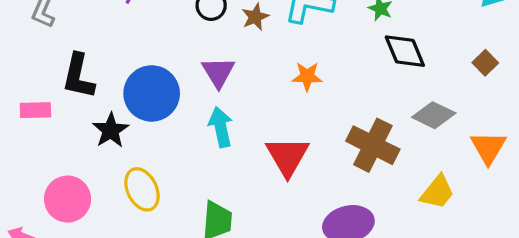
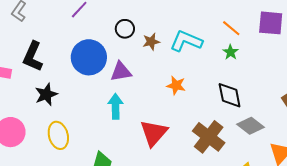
black diamond: (405, 51) -> (230, 95), moved
purple triangle: (218, 72) -> (121, 72), turned 40
blue circle: (152, 93) -> (89, 57), moved

